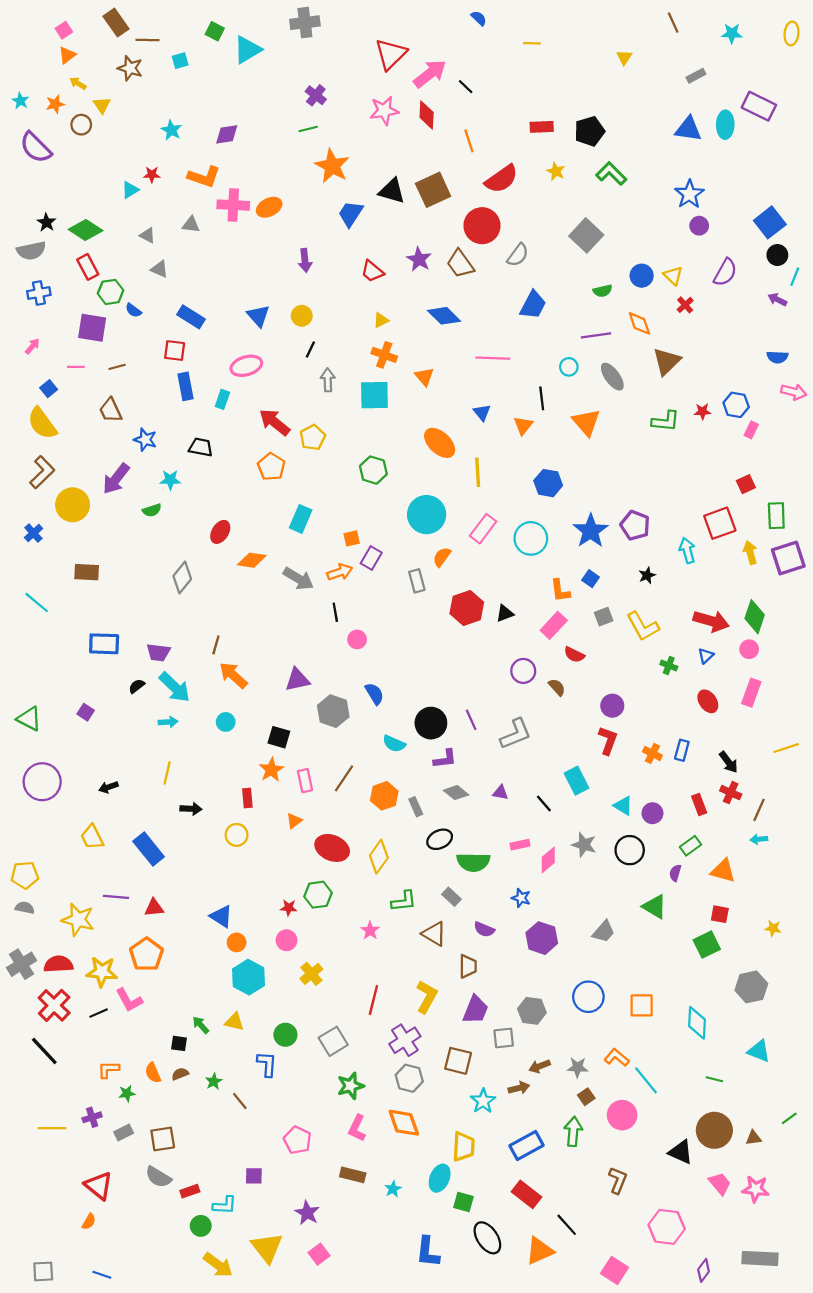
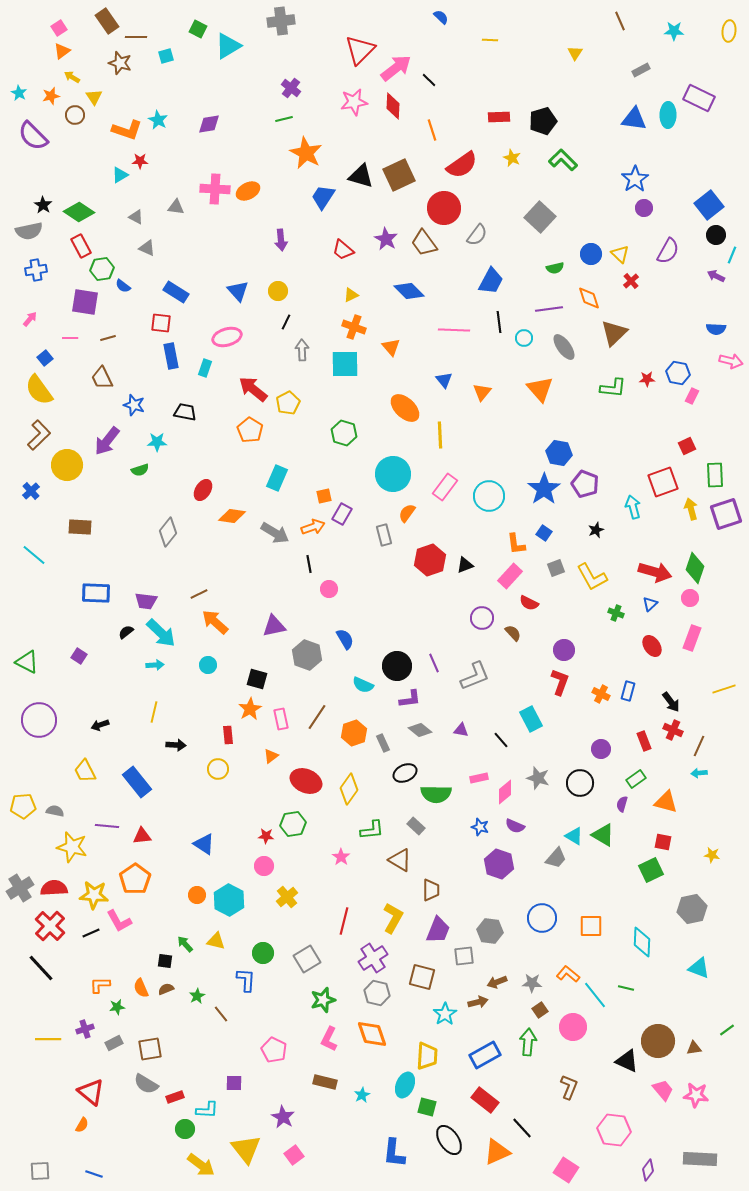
orange L-shape: (204, 177) -> (127, 130), moved
black line: (542, 398) -> (499, 322), moved
blue hexagon: (548, 483) -> (559, 453), moved
brown line: (216, 645) -> (199, 594), turned 48
cyan triangle: (623, 806) -> (574, 836), moved
gray semicircle: (25, 908) -> (55, 811), moved
purple semicircle: (484, 929) -> (515, 826), moved
orange circle: (237, 942) -> (197, 895), moved
green line: (714, 1079) -> (626, 988), moved

